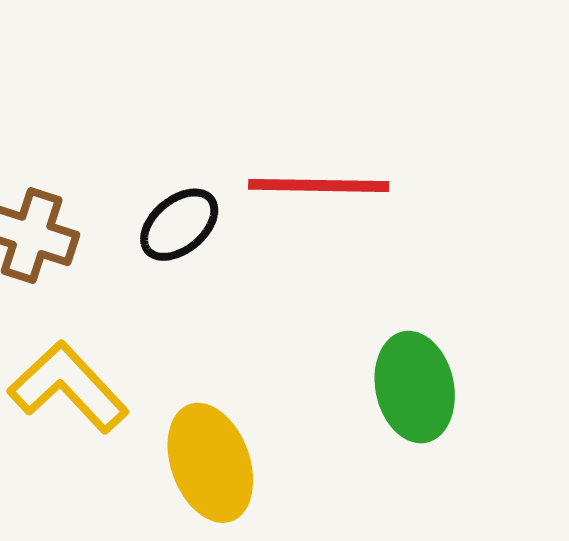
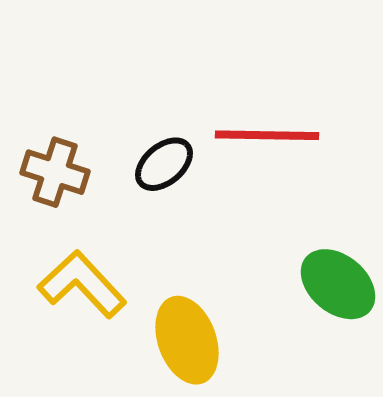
green ellipse: (415, 387) -> (338, 284), turned -38

